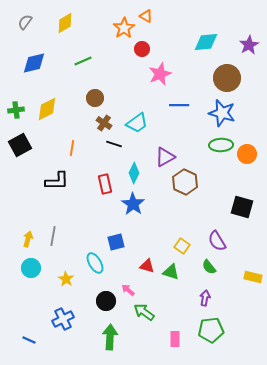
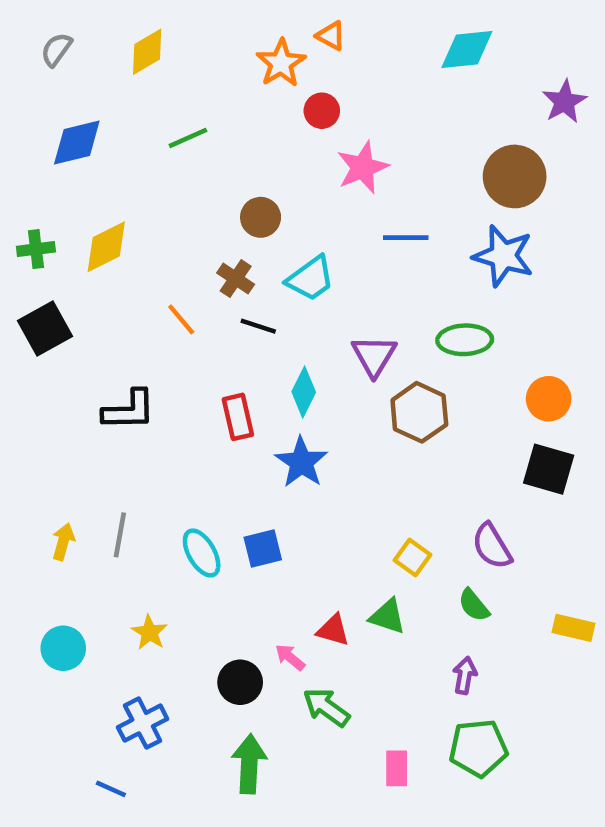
cyan diamond: (206, 42) -> (467, 49), moved
brown circle: (95, 98) -> (261, 217), moved
green ellipse: (221, 145) -> (465, 340), moved
orange line: (72, 148) -> (181, 319), moved, turned -49
orange circle: (247, 154) -> (549, 399), moved
purple triangle: (165, 157) -> (374, 356), turned -30
cyan ellipse: (95, 263) -> (202, 553), moved
red triangle: (147, 266) -> (333, 630), moved
cyan circle: (31, 268) -> (63, 648), moved
blue line: (29, 340) -> (111, 789), moved

